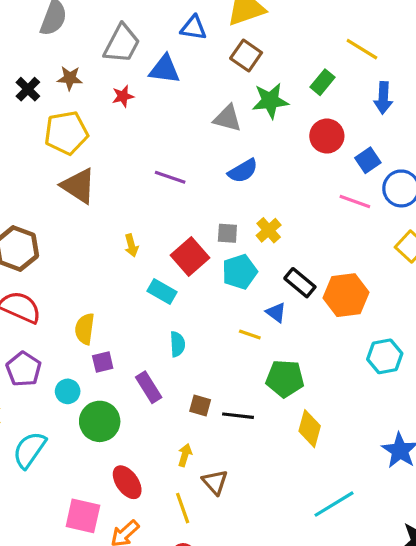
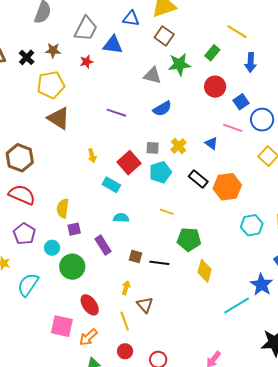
blue triangle: (276, 312) -> (211, 143), moved
cyan semicircle: (177, 344) -> (121, 218), turned -84
cyan line: (334, 504) -> (237, 306), moved

